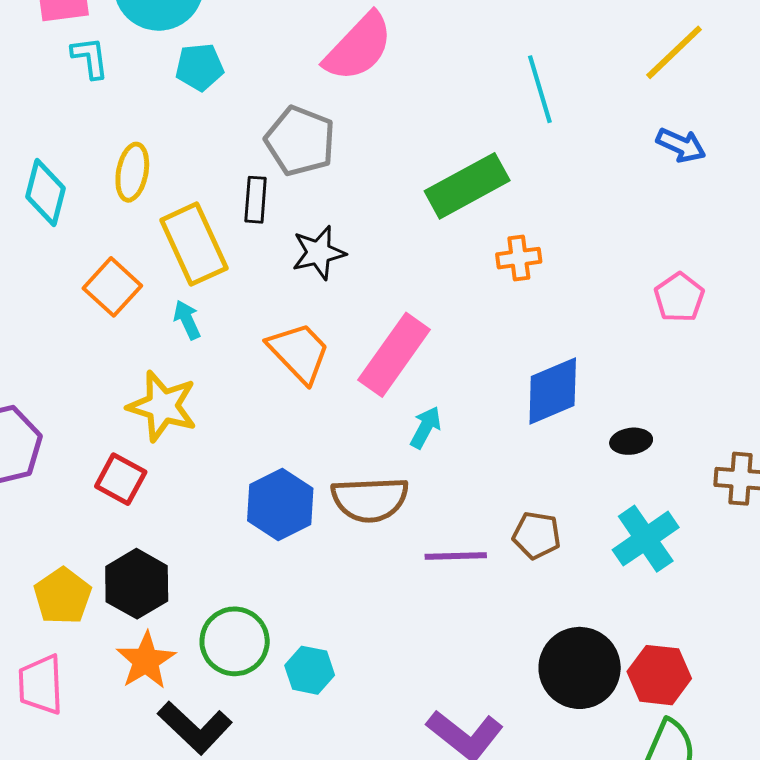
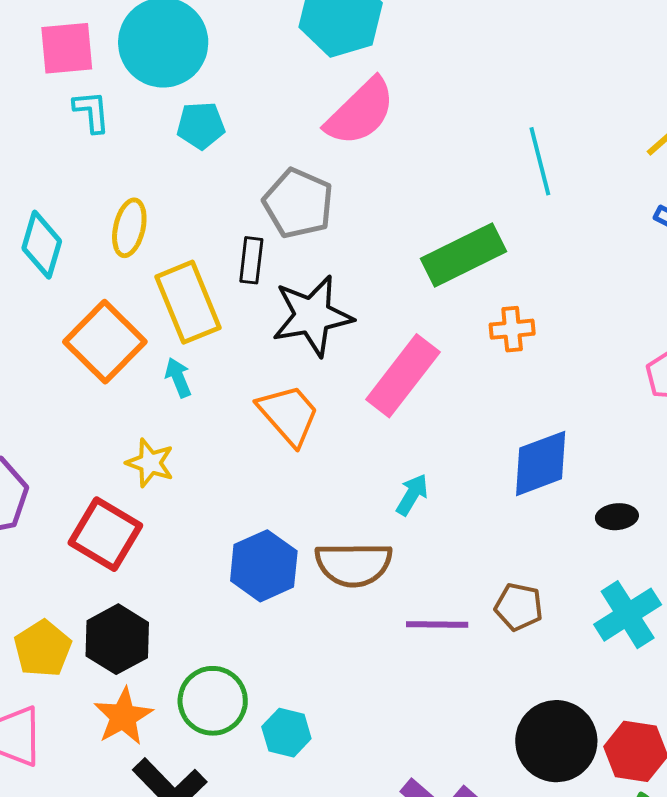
black star: (319, 253) -> (312, 316), size x1.5
orange square: (112, 287) -> (105, 342), size x1.4
pink rectangle: (394, 355) -> (403, 376), moved
yellow star: (162, 406) -> (150, 463), size x0.7
red square: (121, 479) -> (105, 534), size x1.4

